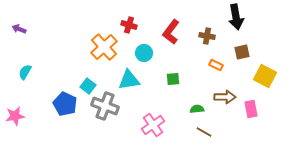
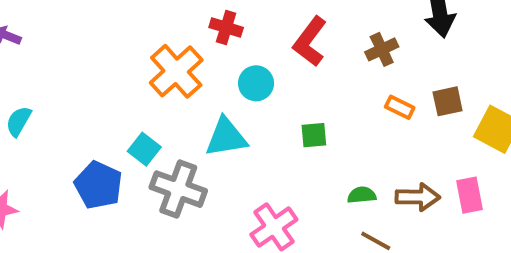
brown cross: (207, 36) -> (382, 49), turned -35
brown square: (242, 52) -> (448, 101), moved
brown arrow: (225, 97) -> (418, 197), moved

